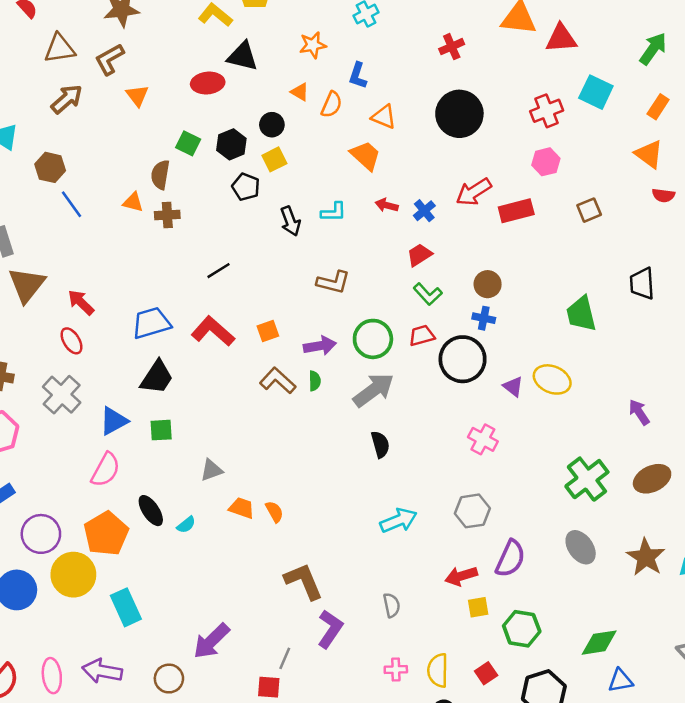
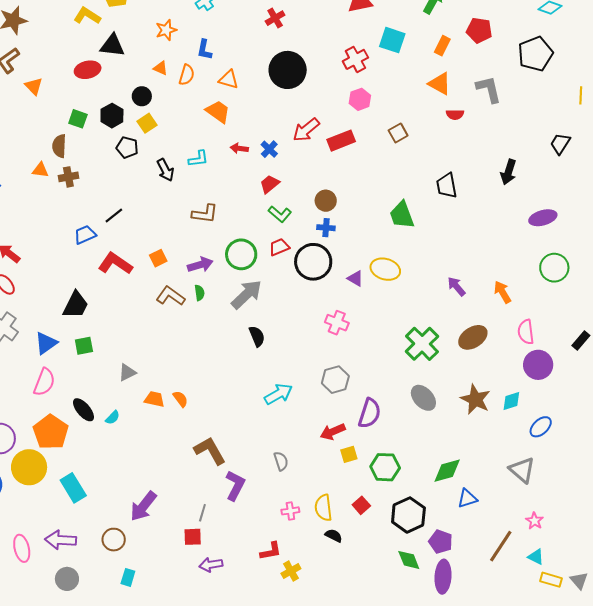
blue trapezoid: (151, 323) -> (85, 235), moved, size x0.7

